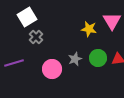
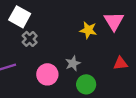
white square: (27, 17) -> (20, 17), turned -30
green circle: (98, 58) -> (86, 84), moved

